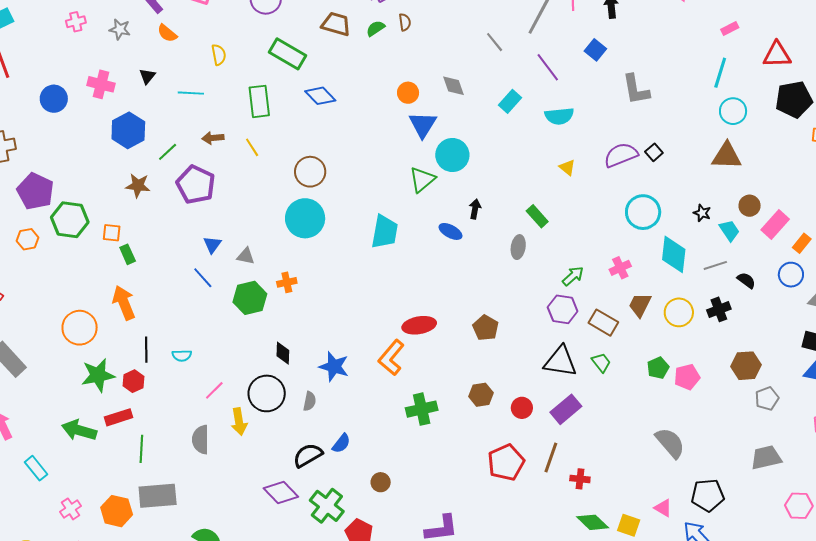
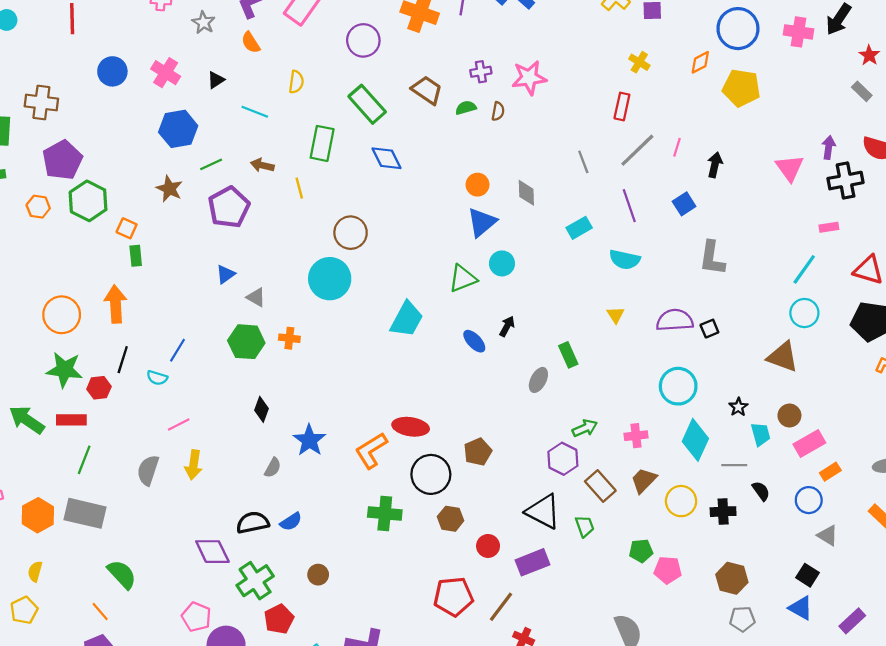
cyan circle: (452, 155) -> (502, 263), size x0.7
blue line: (203, 278) -> (177, 350), moved, turned 55
black circle: (267, 393) -> (431, 474), moved

